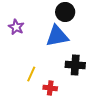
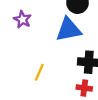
red cross: (50, 88) -> (84, 88), moved

